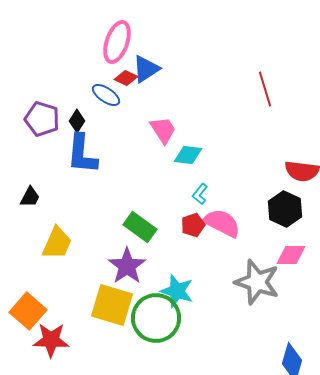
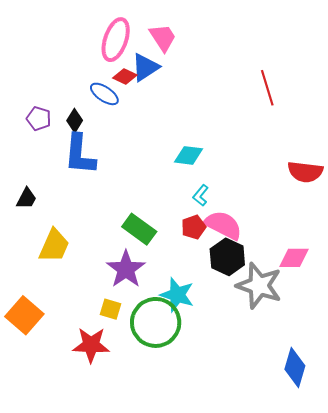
purple pentagon: (42, 119) -> (39, 119), size x0.7
pink trapezoid: (163, 130) -> (163, 38), moved
black hexagon: (285, 209) -> (227, 257), moved
yellow square: (112, 305) -> (111, 309), size x0.5
red star: (51, 340) -> (91, 345), moved

